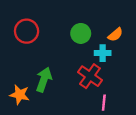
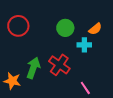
red cross: (90, 76) -> (59, 65), moved
pink line: (104, 103) -> (85, 88), turned -40

